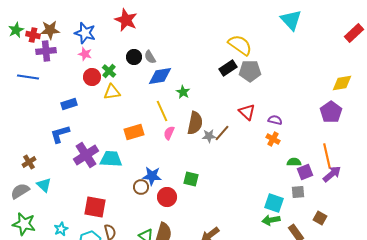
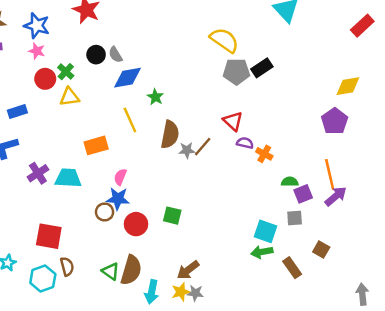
black rectangle: (228, 68) -> (262, 68), moved
purple semicircle: (275, 120) -> (245, 143), moved
pink semicircle: (169, 133) -> (120, 177), moved
purple cross: (86, 155) -> (38, 173), size x0.7
green square: (191, 179) -> (172, 216), moved

